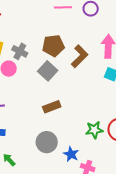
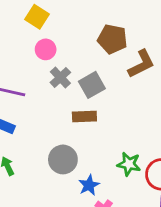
gray cross: (20, 51) -> (60, 77), moved
gray square: (48, 71) -> (92, 85), moved

